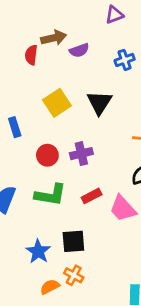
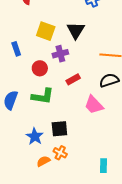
yellow square: (57, 103) -> (46, 31), turned -36
purple cross: (81, 154) -> (60, 54), moved
red rectangle: (92, 196) -> (73, 79), moved

